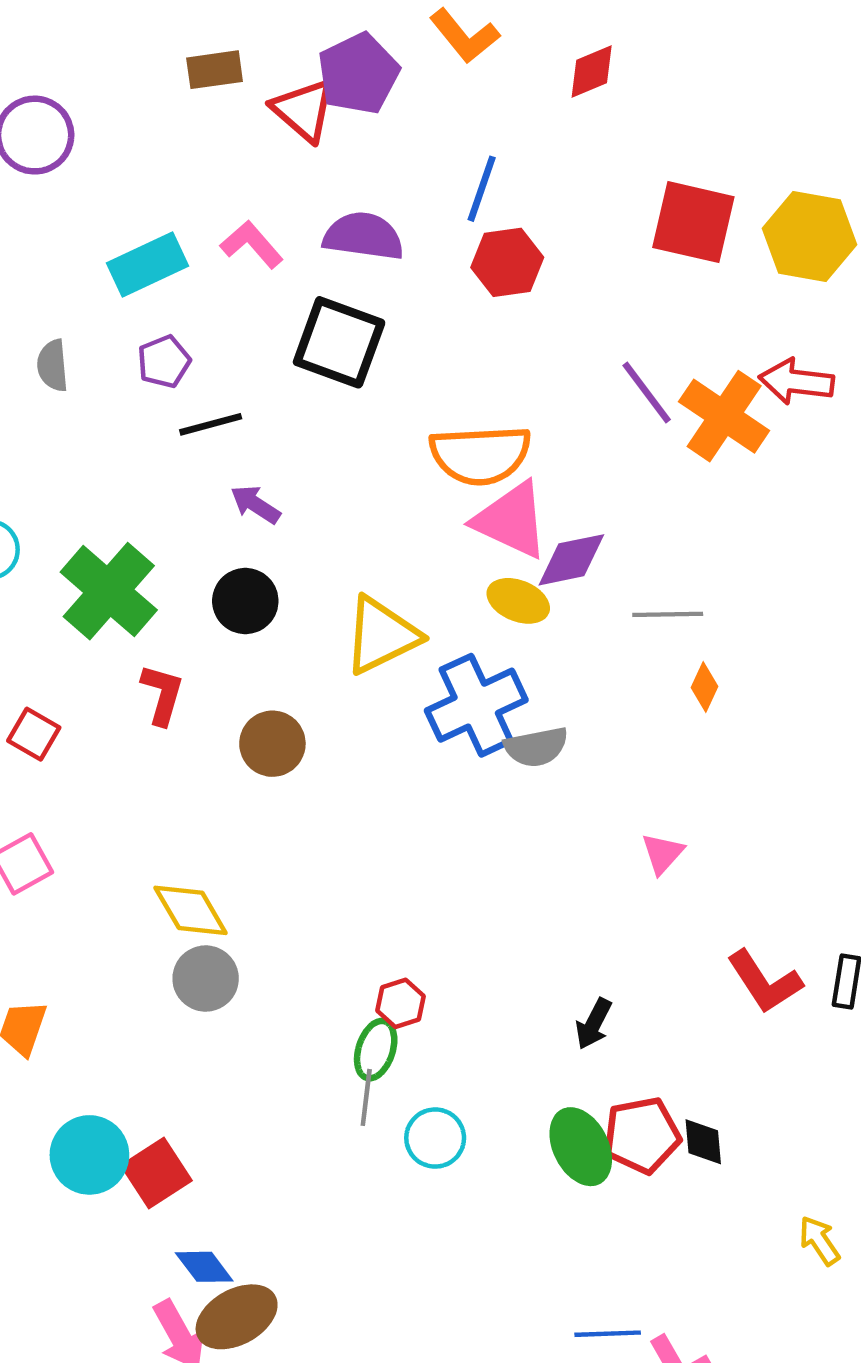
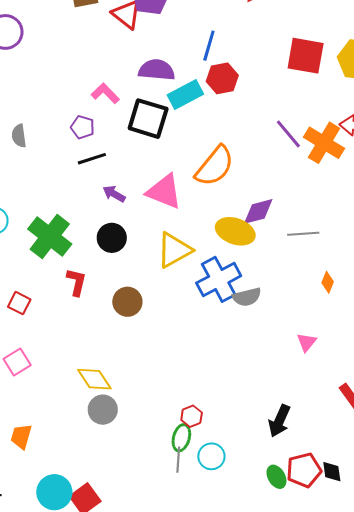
pink L-shape: (252, 244) -> (105, 93), moved
cyan rectangle: (148, 265) -> (185, 94), moved
purple pentagon: (164, 362) -> (83, 127), moved, turned -30
orange semicircle: (480, 455) -> (215, 166), turned -45
pink triangle: (511, 520) -> (164, 192), moved
yellow ellipse: (518, 601) -> (235, 231), size x1.4
orange diamond: (704, 687) -> (328, 282), moved
black arrow: (594, 1024) -> (279, 421), size x1.4
cyan circle: (435, 1138) -> (211, 456), moved
green ellipse: (581, 1147) -> (276, 477), size x0.7

